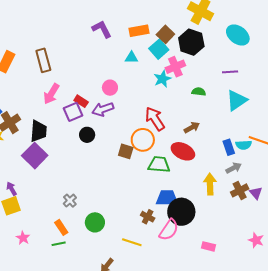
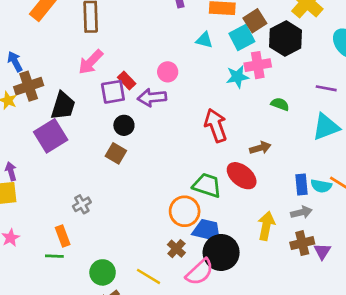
orange circle: (143, 140) -> (185, 211), moved
brown square: (126, 151) -> (116, 153), moved
green circle: (95, 222) -> (103, 272), moved

